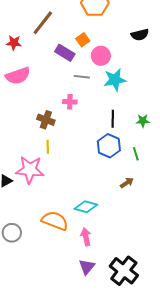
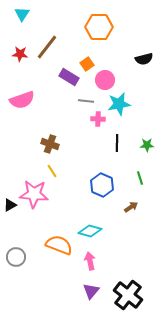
red star: (14, 43) -> (20, 54), moved
pink cross: (70, 102) -> (98, 119), moved
blue hexagon: (109, 146) -> (102, 185), moved
yellow line: (48, 147) -> (52, 171), turned -32

